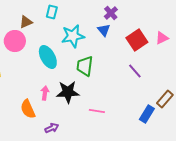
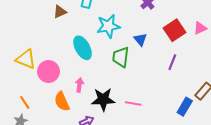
blue triangle: (104, 30) -> (140, 40), moved
pink circle: (15, 41) -> (49, 72), moved
purple line: (135, 71) -> (172, 62), turned 63
black star: (68, 92) -> (103, 99), moved

